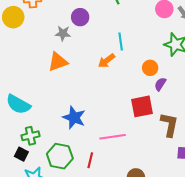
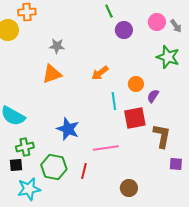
purple circle: (80, 17) -> (124, 30), moved
cyan line: (121, 41) -> (114, 101), moved
orange circle: (150, 68) -> (136, 84), moved
black square: (21, 154) -> (16, 165), turned -32

